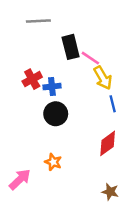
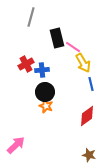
gray line: (38, 21) -> (31, 17), turned -72
orange star: (53, 162) -> (46, 106), moved

